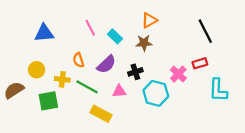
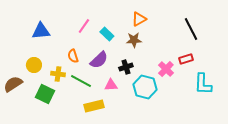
pink line: (90, 28) -> (84, 26), turned 63
green square: (48, 101) -> (45, 94), turned 36
yellow rectangle: (101, 114) -> (94, 106), turned -42

